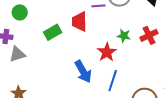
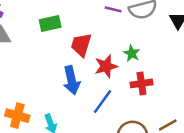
red trapezoid: (79, 22) -> (81, 45), moved
red cross: (149, 35) -> (141, 83), moved

